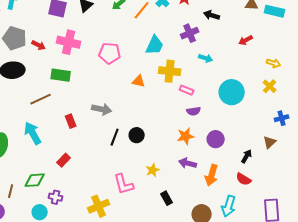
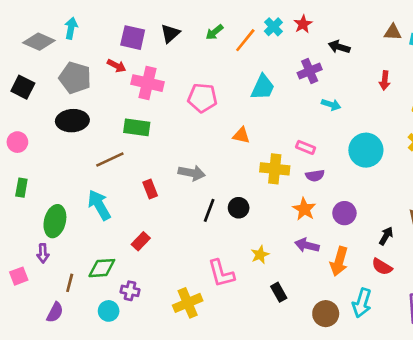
red arrow: (246, 40) -> (385, 80), turned -56
red arrow: (39, 45) -> (117, 66), moved
yellow cross: (170, 71) -> (275, 169), moved
orange star: (186, 136) -> (304, 209), turned -30

